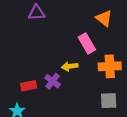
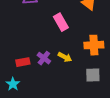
pink rectangle: (87, 43) -> (61, 22), moved
yellow arrow: (70, 66) -> (65, 57), moved, turned -144

